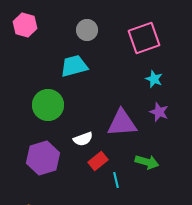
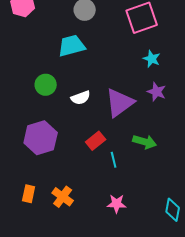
green circle: (48, 105) -> (46, 85), size x0.7
purple triangle: (122, 123) -> (120, 103), turned -32
white semicircle: (83, 139) -> (81, 98), moved

